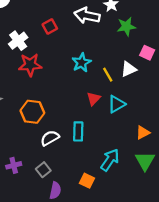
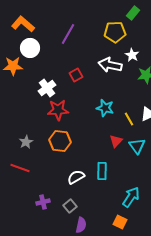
cyan star: (82, 63) -> (105, 108), turned -30
cyan triangle: (117, 104) -> (137, 146), turned -36
orange hexagon: (32, 112) -> (60, 141), moved
orange square: (87, 181) -> (120, 222), moved

